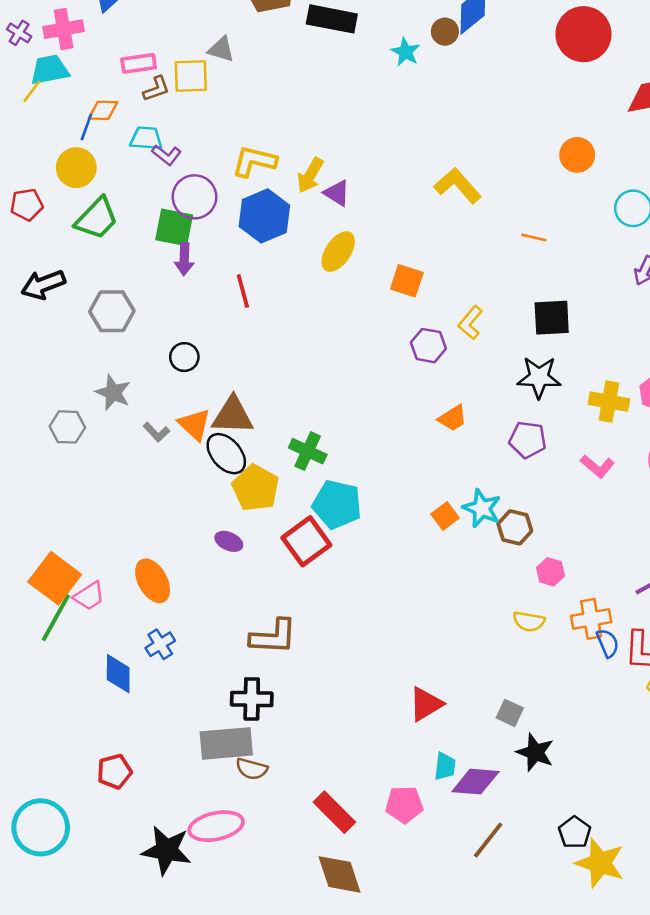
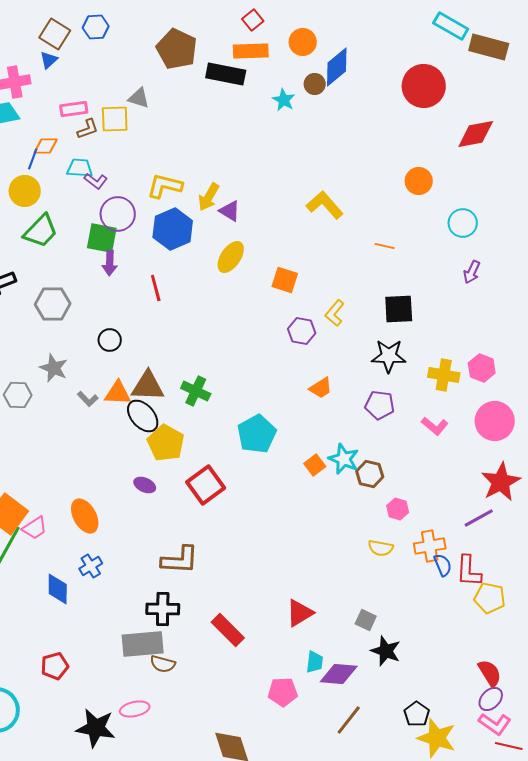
orange triangle: (194, 424) -> (118, 393), turned -40
green cross: (308, 451) -> (196, 391), moved
cyan pentagon: (337, 504) -> (257, 434), moved, turned 30
red rectangle: (334, 812) -> (228, 630), moved
pink ellipse: (216, 826) -> (135, 709), size x0.7

